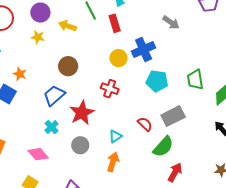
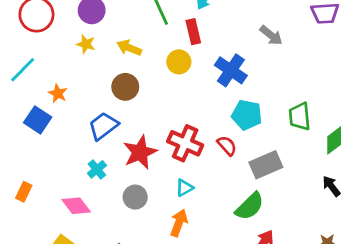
yellow arrow: (68, 26) -> (129, 48), moved
blue cross: (144, 50) -> (231, 70), turned -35
yellow circle: (118, 58) -> (179, 62), moved
red cross: (110, 89) -> (185, 143), moved, size x1.4
red semicircle: (145, 124) -> (227, 146), moved

